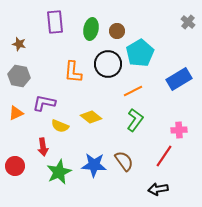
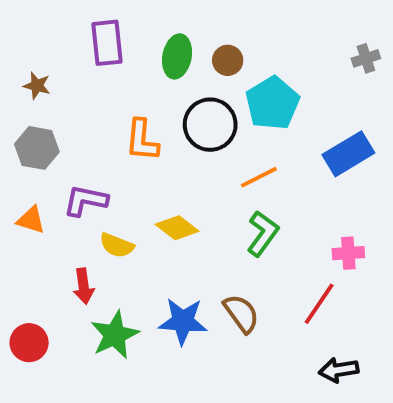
gray cross: (188, 22) -> (366, 58), moved, turned 32
orange triangle: (16, 113) -> (31, 220), turned 42
red circle: (15, 166) -> (29, 343), moved
black arrow: (158, 189) -> (339, 370), moved

